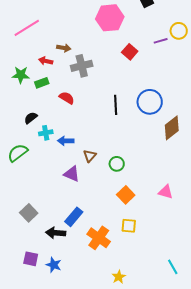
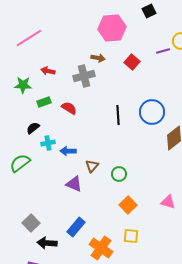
brown arrow: (64, 48) -> (98, 58), moved
green rectangle: (42, 83) -> (44, 102), moved
black arrow: (56, 233) -> (47, 243), moved

